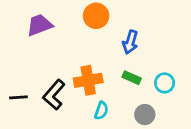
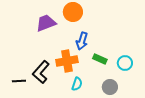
purple trapezoid: (39, 25) -> (46, 23), moved
blue arrow: (130, 42) -> (82, 41), moved
black line: (18, 97) -> (19, 81), moved

